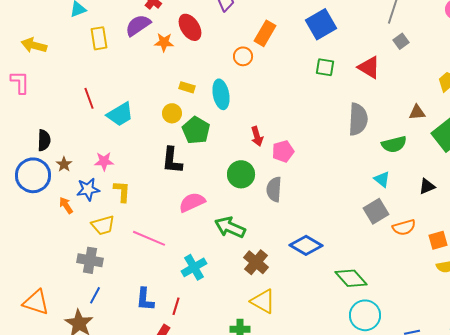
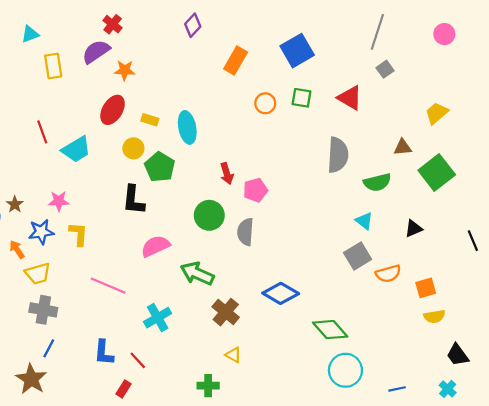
red ellipse: (190, 27) -> (113, 110), moved, turned 64
orange circle: (243, 56) -> (265, 103), moved
yellow trapezoid: (103, 225) -> (38, 274), moved
yellow triangle: (263, 301) -> (233, 355), size x0.6
red line: (176, 306) -> (138, 360), turned -60

